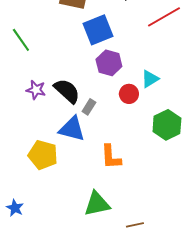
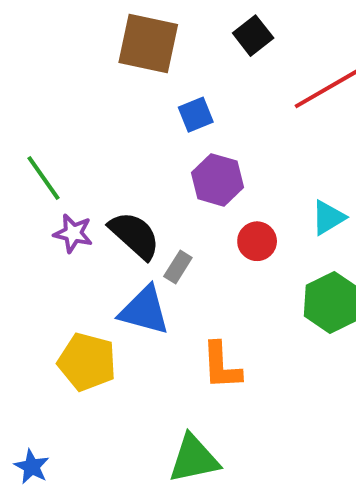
blue square: (98, 30) -> (196, 115), size x0.6
green line: (21, 40) -> (44, 178), moved
cyan triangle: (150, 79) -> (328, 218), moved

